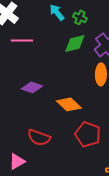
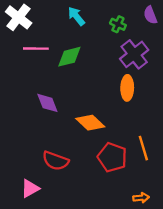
green cross: (80, 17) -> (118, 24), moved
green diamond: (75, 43) -> (69, 57), moved
purple diamond: (32, 87) -> (47, 103), turned 50

